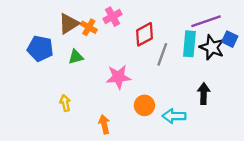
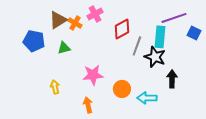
black star: (212, 47) -> (155, 57), moved
pink star: (118, 77) -> (93, 75), moved

